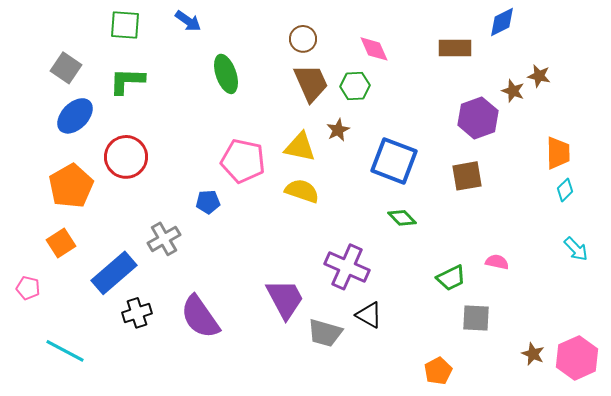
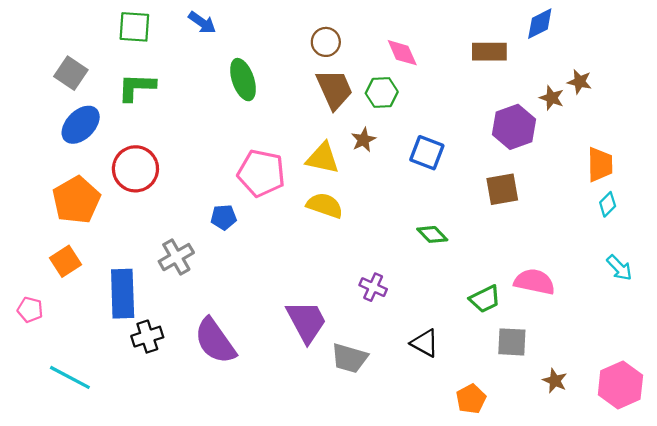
blue square: (394, 161) -> (427, 153), moved, size x0.7
pink semicircle: (497, 262) -> (534, 282), size x1.6
purple cross: (347, 267) -> (373, 287), size x0.6
blue rectangle: (114, 273) -> (123, 294), turned -51
black triangle: (369, 315) -> (425, 343), moved
brown star: (533, 354) -> (555, 381), moved

